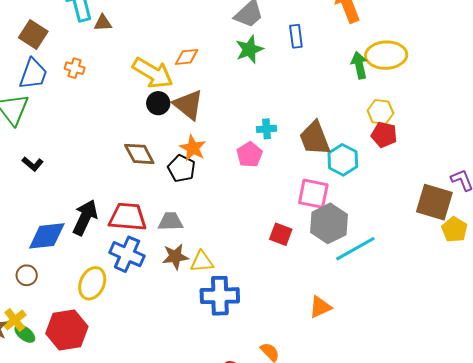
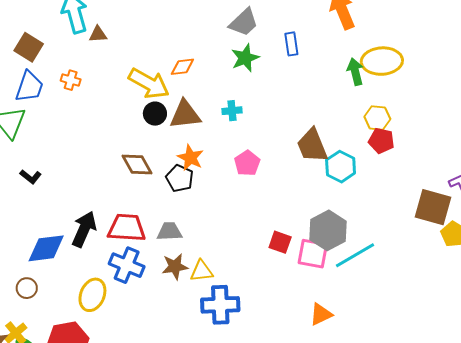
brown triangle: (188, 105) -> (185, 115), turned -44
cyan cross: (267, 129) -> (232, 111), moved
pink square: (313, 194) -> (313, 254), moved

